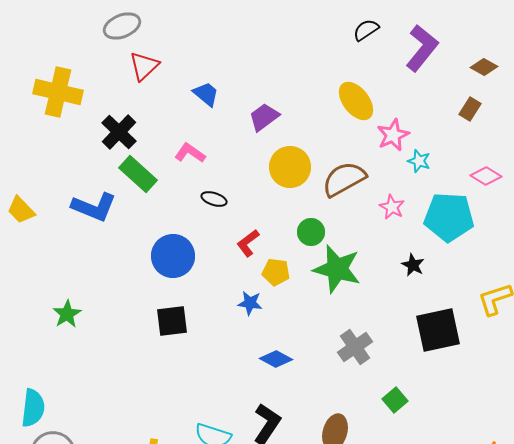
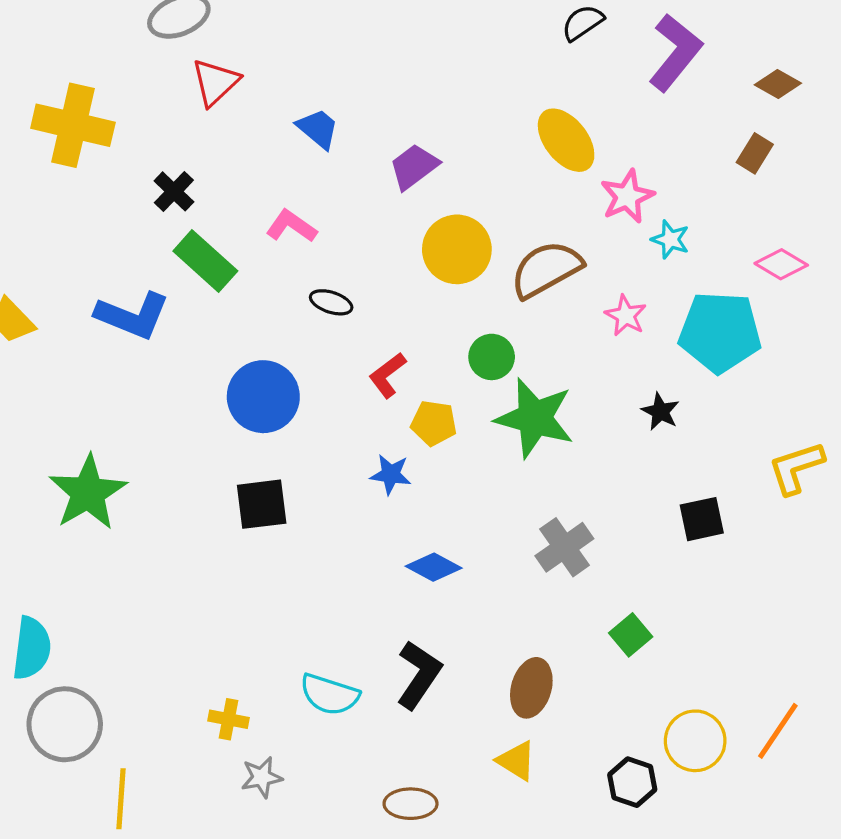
black cross: (119, 132) -> (174, 191), size x0.7
green star: (67, 314) -> (88, 493), size x1.6
black square: (438, 330) -> (702, 519), size x0.6

